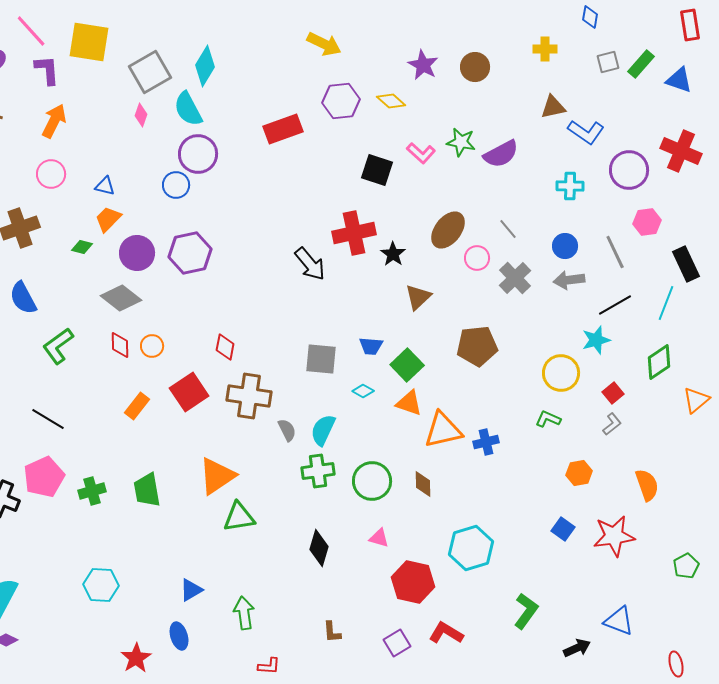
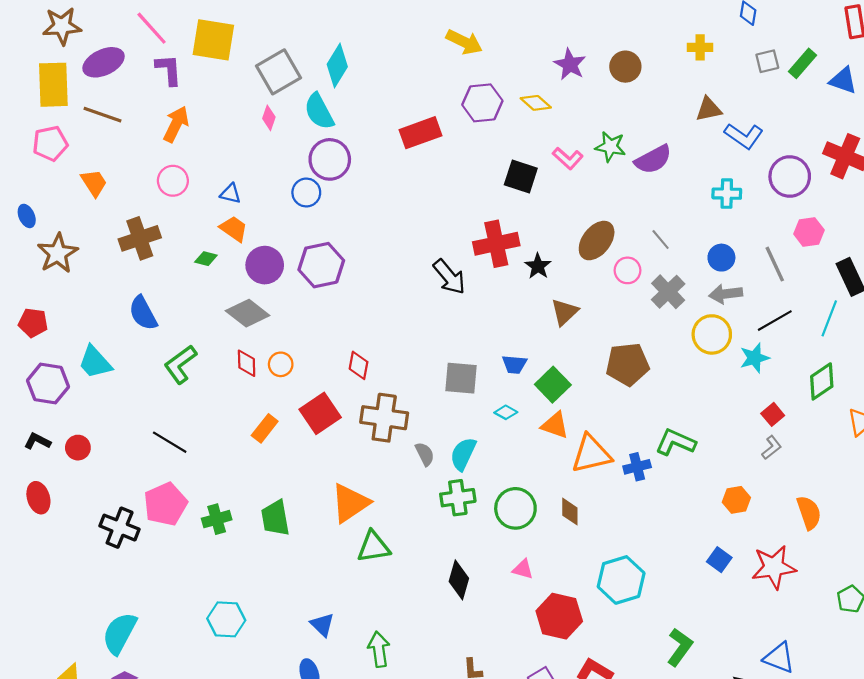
orange trapezoid: (108, 219) -> (234, 229), turned 80
yellow circle: (561, 373) -> (712, 334), moved
green L-shape: (548, 419) -> (676, 442), moved, size x1.5
blue triangle: (191, 590) -> (322, 625), turned -45

